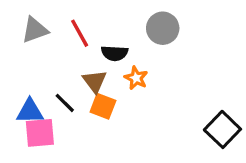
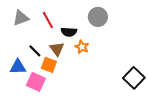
black line: (65, 103) -> (35, 51), moved
orange square: (103, 106) -> (49, 65), moved
pink square: (40, 133) -> (36, 82), moved, turned 30

